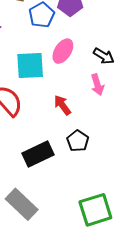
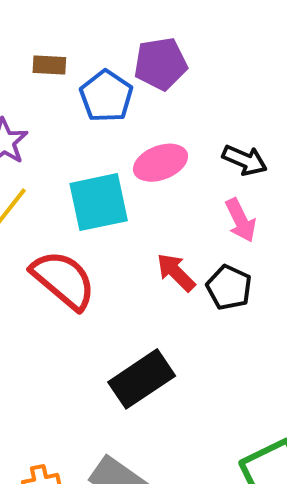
pink ellipse: (63, 51) -> (160, 163), turned 45
black pentagon: (78, 141) -> (229, 287), moved

